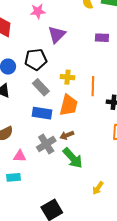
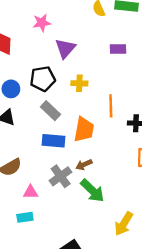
yellow cross: (67, 77) -> (79, 83), moved
yellow arrow: (98, 188) -> (124, 224), size x1.5

